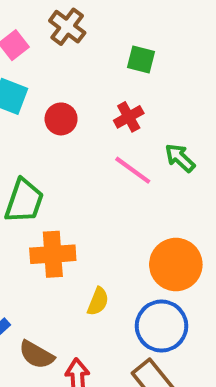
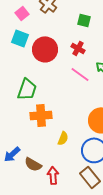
red cross: (129, 117) -> (78, 48), turned -32
red circle: (61, 119) -> (45, 49), size x1.6

